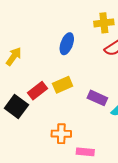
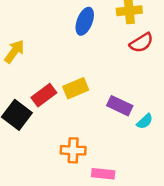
blue ellipse: (67, 44) -> (85, 21), moved

